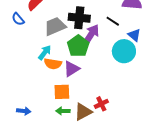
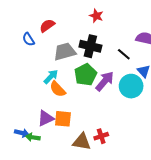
purple arrow: (91, 35) -> (105, 81), moved
orange semicircle: (53, 64) -> (58, 89), turned 30
purple triangle: (72, 69) -> (46, 118), moved
green arrow: (63, 111) -> (33, 137), moved
brown triangle: (83, 112) -> (82, 142), turned 30

